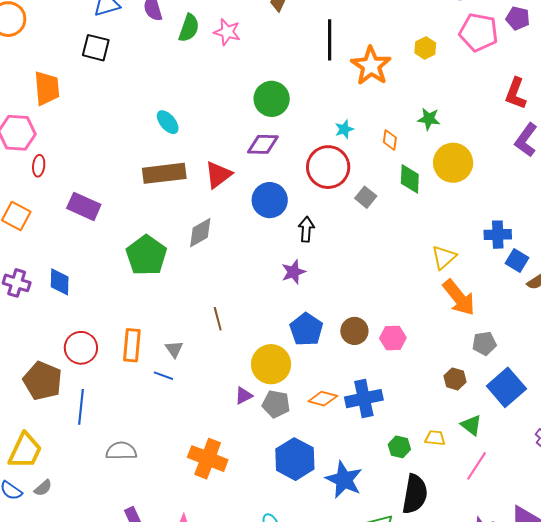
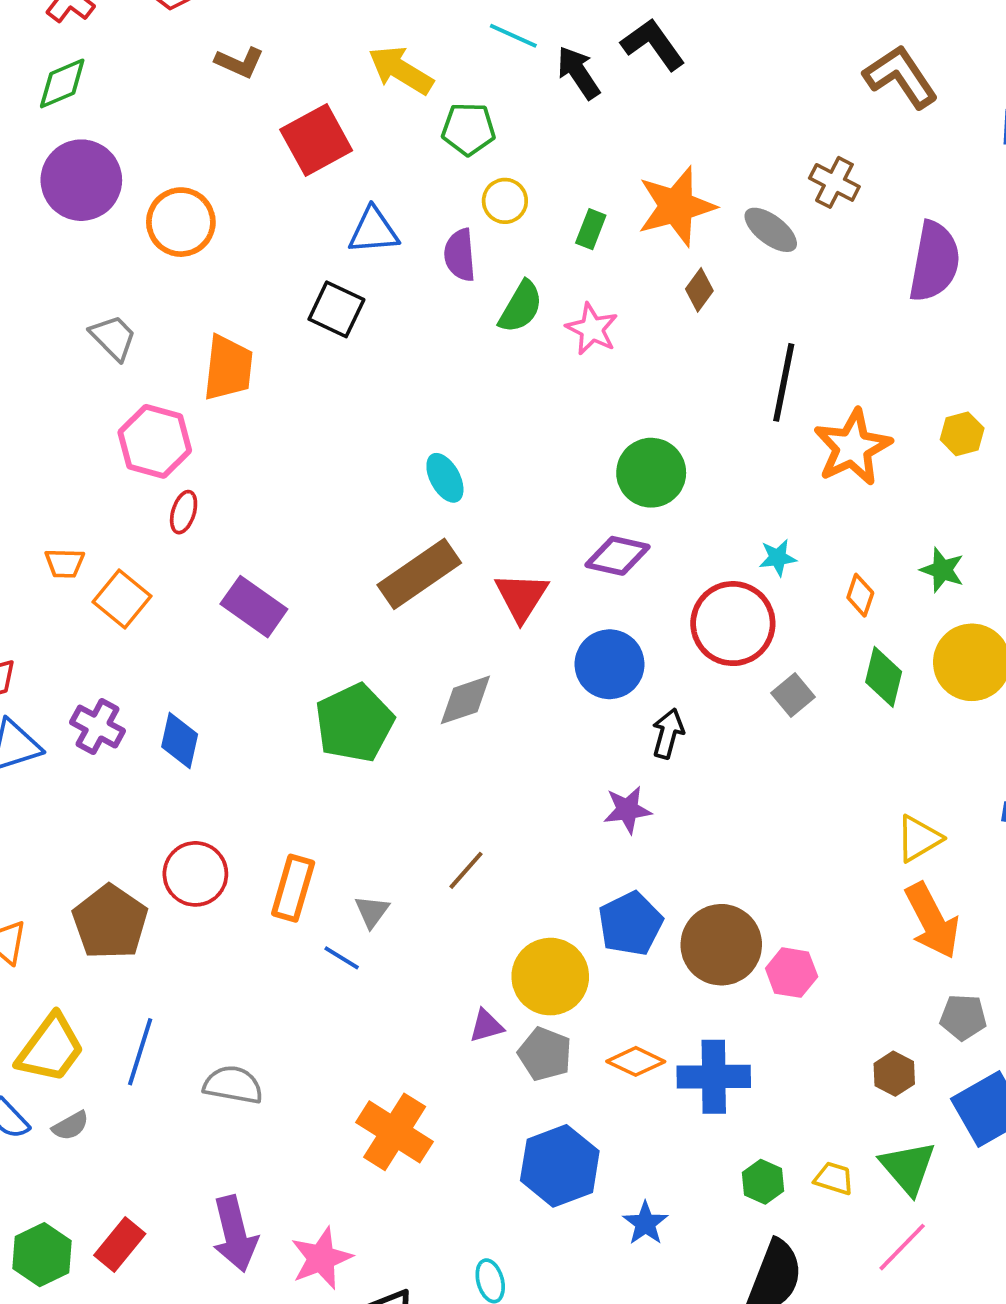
brown rectangle: (164, 173) -> (419, 574), turned -39
red triangle: (218, 175) -> (522, 597), turned -32
brown line: (218, 319) -> (466, 870), turned 45
brown circle: (354, 331) -> (721, 945), size x1.5
blue line: (81, 407) -> (140, 1052), moved
green triangle: (471, 425) -> (908, 1168), size x1.4
blue star: (344, 480) -> (645, 1223), size x0.6

